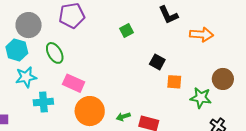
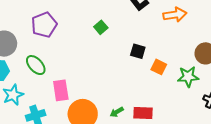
orange square: (174, 82) -> (159, 67), turned 35
pink rectangle: (74, 83) -> (61, 90), turned 70

